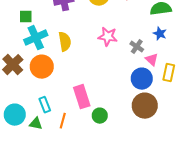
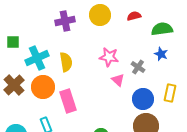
green square: (26, 17) -> (13, 42), moved
pink triangle: (152, 60) -> (118, 80), moved
pink rectangle: (82, 97) -> (68, 101), moved

